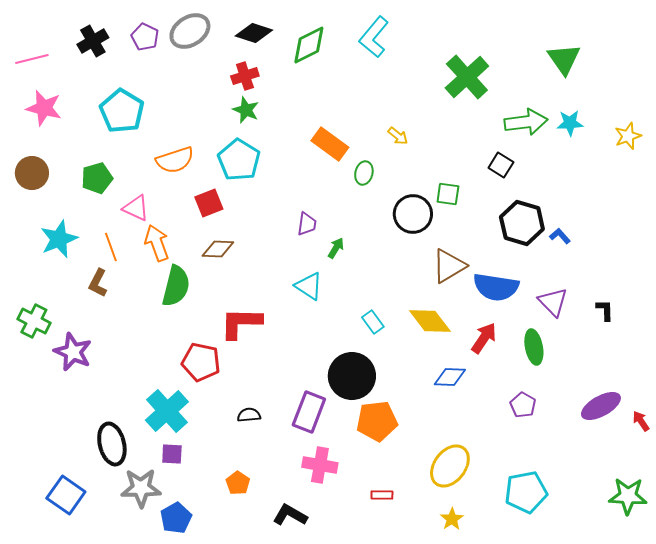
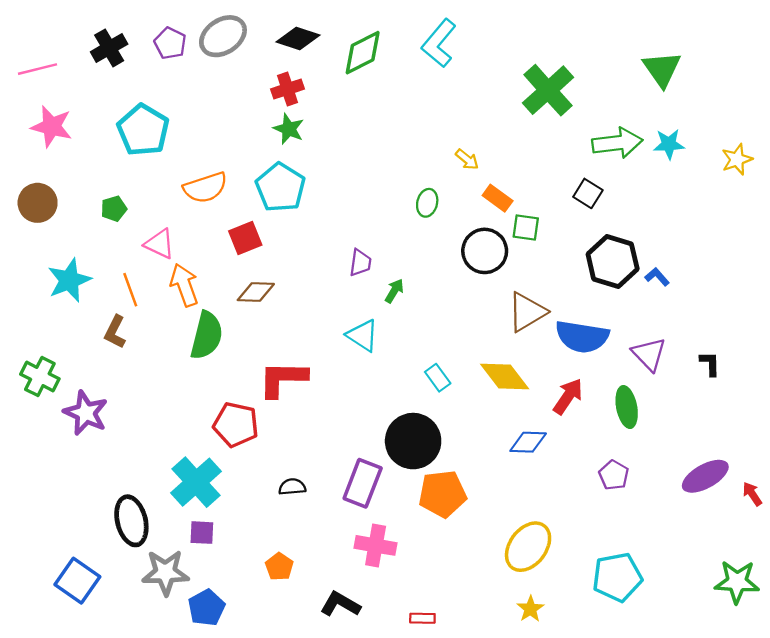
orange rectangle: (330, 144) -> (498, 198), moved, size x0.7
green pentagon: (97, 178) -> (114, 209), size x0.7
red rectangle: (382, 495) -> (422, 618), moved

